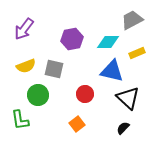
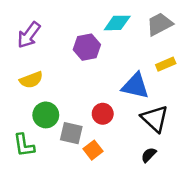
cyan diamond: (108, 42) -> (117, 23), moved
gray square: (54, 69) -> (71, 133), moved

